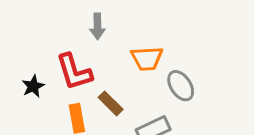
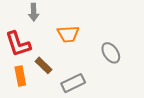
gray ellipse: (181, 86) -> (111, 53), moved

